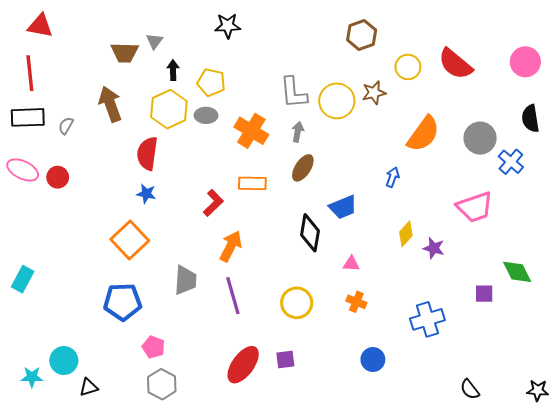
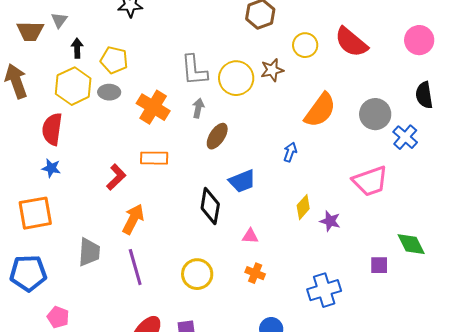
brown ellipse: (303, 168) -> (217, 136), moved
orange square: (130, 240) -> (35, 213), turned 33

